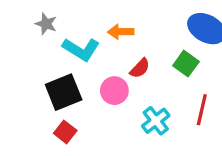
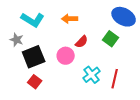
gray star: (46, 24) -> (17, 40), moved
cyan L-shape: (81, 49) -> (33, 20), moved
red line: (202, 110) -> (115, 79), moved

